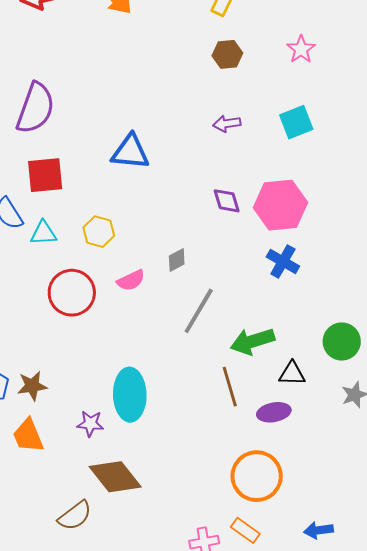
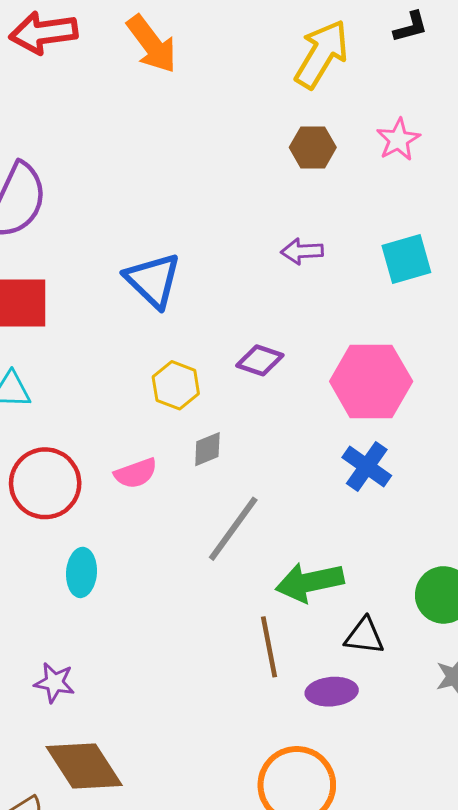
pink star: (301, 49) -> (398, 140), moved
blue triangle: (130, 152) -> (153, 280), turned 33
purple diamond: (227, 201) -> (260, 360), moved, turned -60
yellow hexagon: (99, 232) -> (176, 385), moved
cyan ellipse: (130, 395) -> (81, 572), moved, size x0.6

